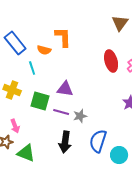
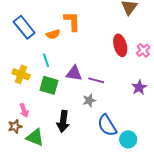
orange semicircle: (44, 50) -> (53, 34), turned -32
cyan line: (32, 68) -> (46, 60), moved
purple line: (61, 112) -> (96, 80), moved
blue semicircle: (98, 141) -> (107, 125), turned -50
black arrow: (65, 142) -> (63, 121), moved

